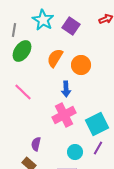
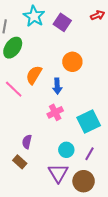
orange semicircle: (55, 58) -> (34, 75), moved
pink cross: (64, 115) -> (55, 112), size x0.7
purple line: (98, 148) -> (90, 154), moved

